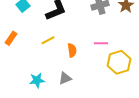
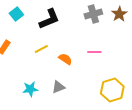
orange semicircle: (72, 50) -> (65, 59), turned -48
yellow hexagon: (119, 62) -> (112, 90), moved

